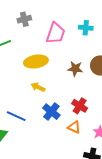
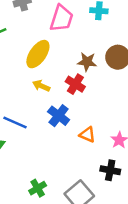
yellow ellipse: (36, 62) -> (38, 54), turned -45
red cross: (80, 106) -> (75, 84), moved

